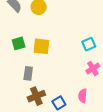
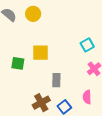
green square: (19, 43) -> (18, 63), moved, turned 32
gray rectangle: (28, 73) -> (56, 80), moved

